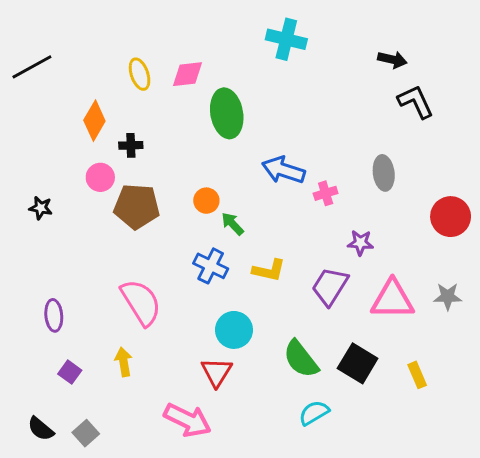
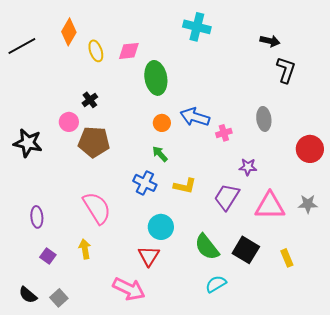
black L-shape: (416, 102) -> (286, 70), turned 44
orange diamond: (94, 121) -> (69, 32), moved
black cross: (131, 145) -> (90, 100), turned -35
orange circle: (206, 201) -> (162, 123), moved
black star: (41, 208) -> (28, 143), size x1.8

